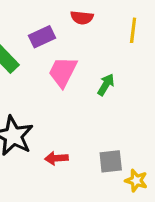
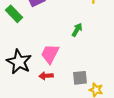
pink trapezoid: (63, 72) -> (50, 54), moved

